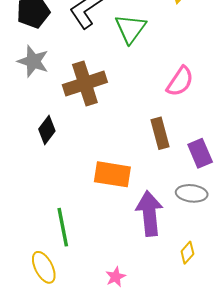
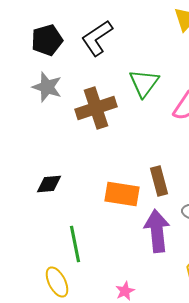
green triangle: (130, 29) -> (144, 83), moved
black diamond: (47, 130) -> (49, 184), moved, turned 48
brown rectangle: (160, 133) -> (159, 181), moved

